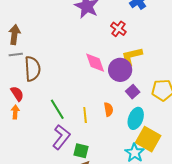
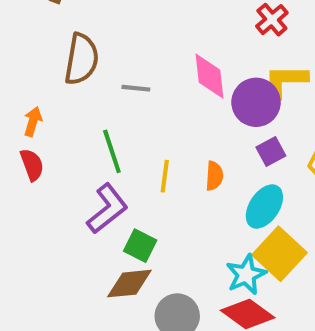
gray line: (16, 55) -> (136, 88), moved
red semicircle: (17, 94) -> (32, 165), moved
orange arrow: (15, 112) -> (33, 122), moved

